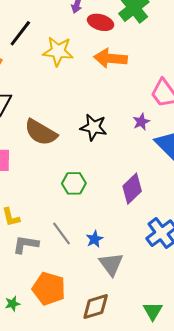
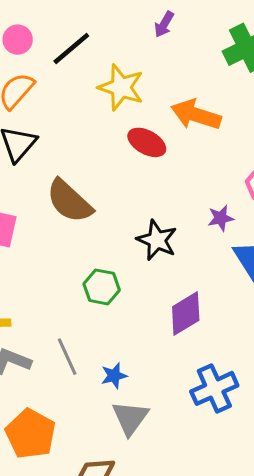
red ellipse: (101, 22) -> (147, 142), moved
black star: (94, 127) -> (157, 240), moved

